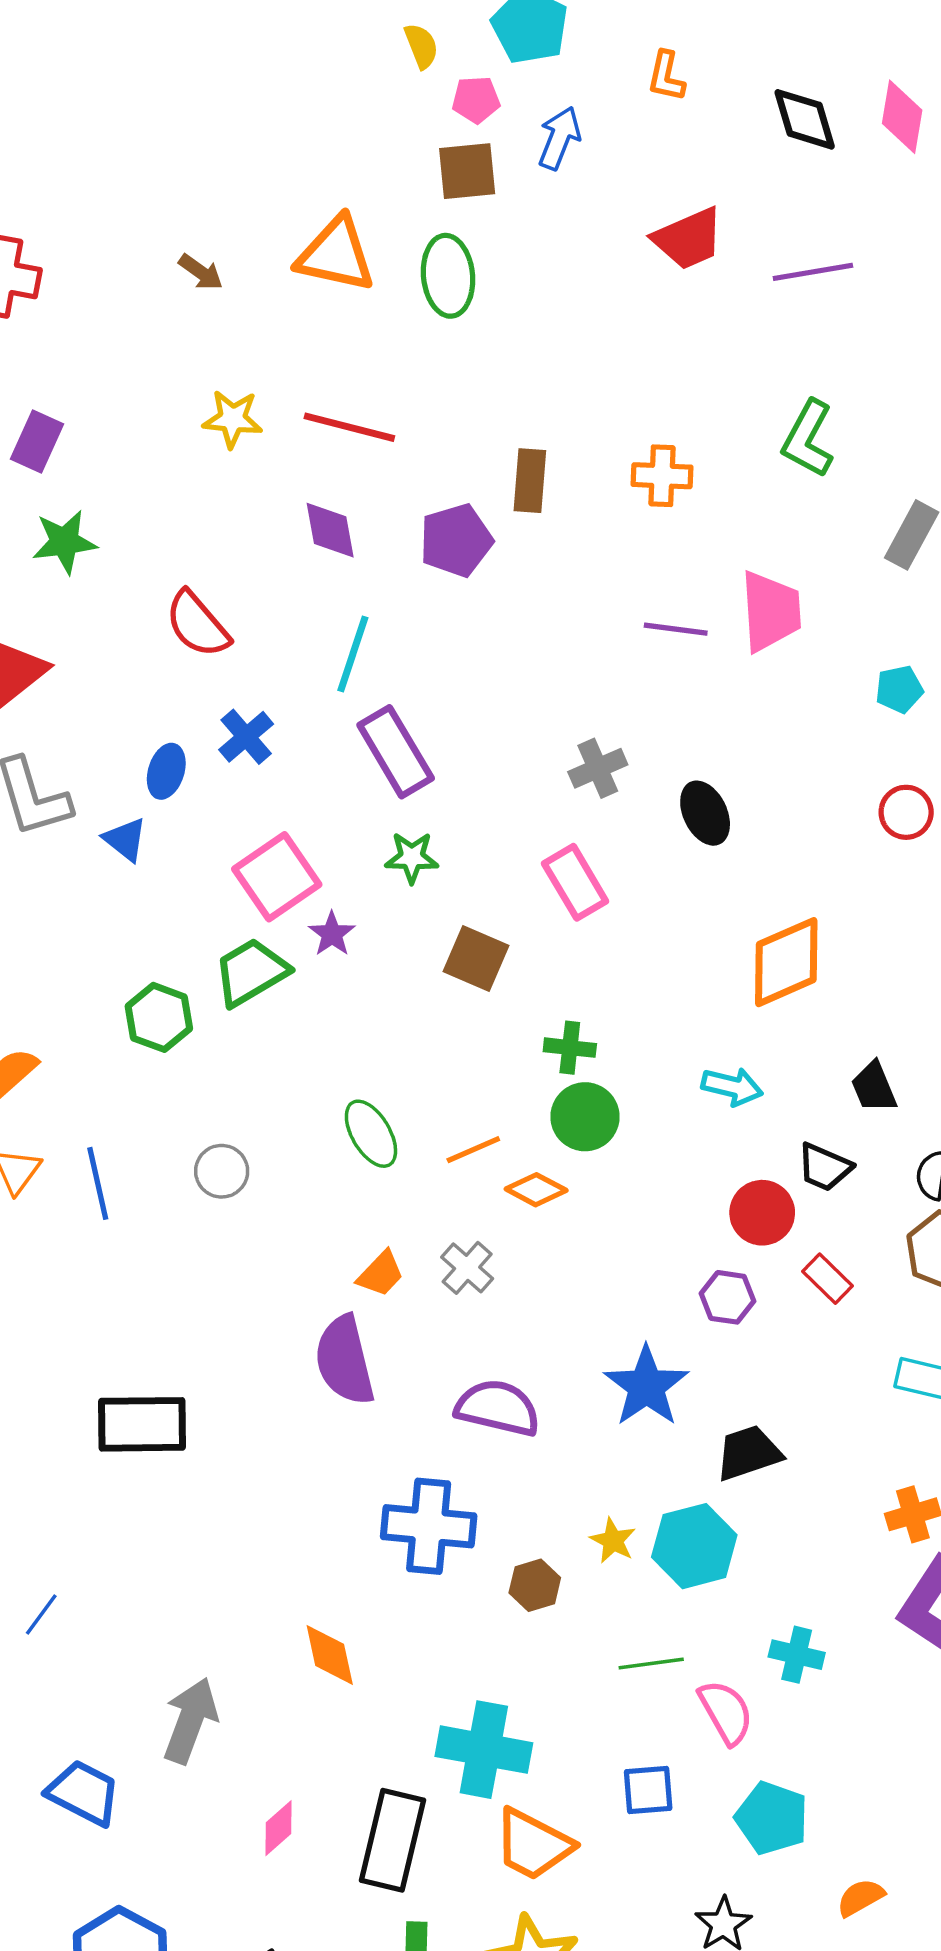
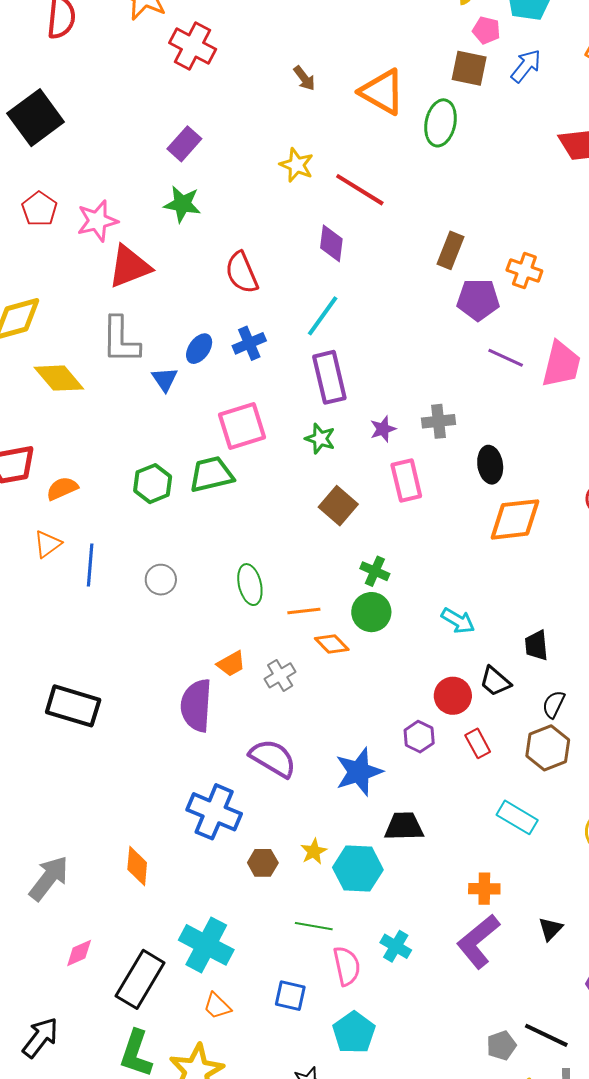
purple pentagon: (456, 540) -> (478, 300), moved
purple star: (332, 934) -> (383, 429), moved
orange diamond: (786, 962) -> (515, 519), moved
orange trapezoid: (533, 1844) -> (217, 1006), size x0.6

